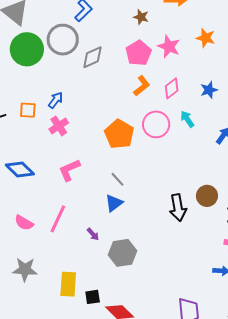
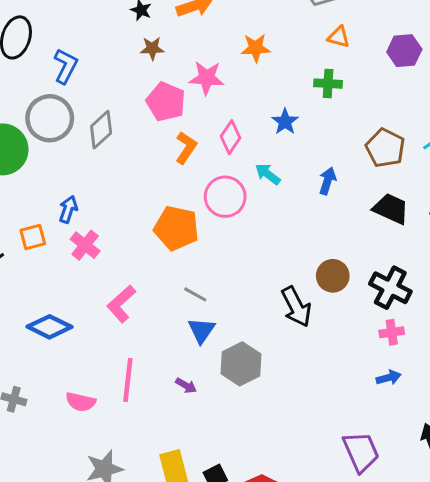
gray hexagon: (123, 253) -> (241, 364), moved

